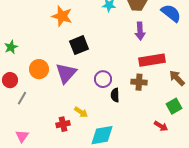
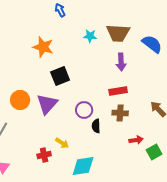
red rectangle: (152, 60) -> (118, 91), moved, size x0.7
green square: (174, 106) -> (154, 152), moved
red arrow: (161, 126) -> (136, 140), moved, turned -40

